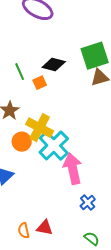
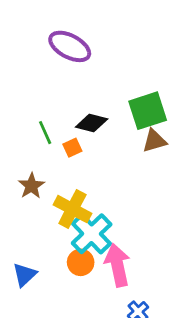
orange circle: (22, 142) -> (81, 262), moved

